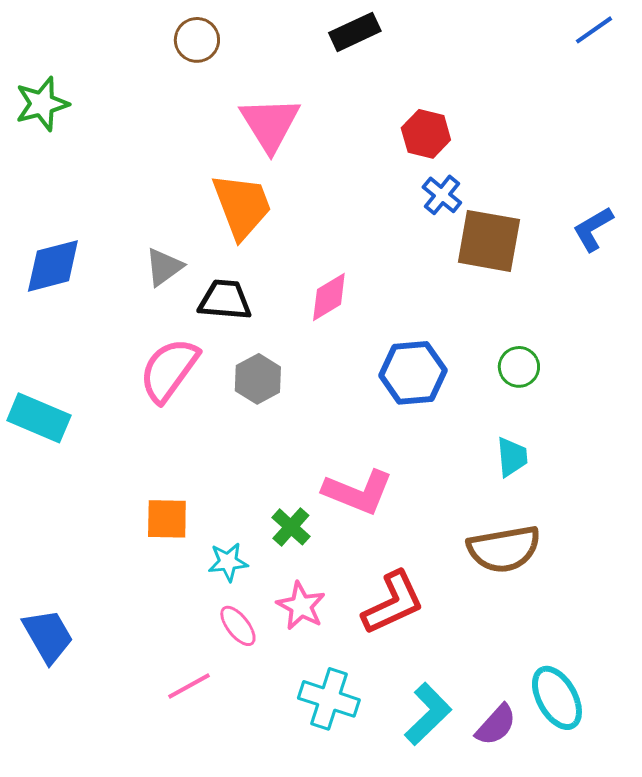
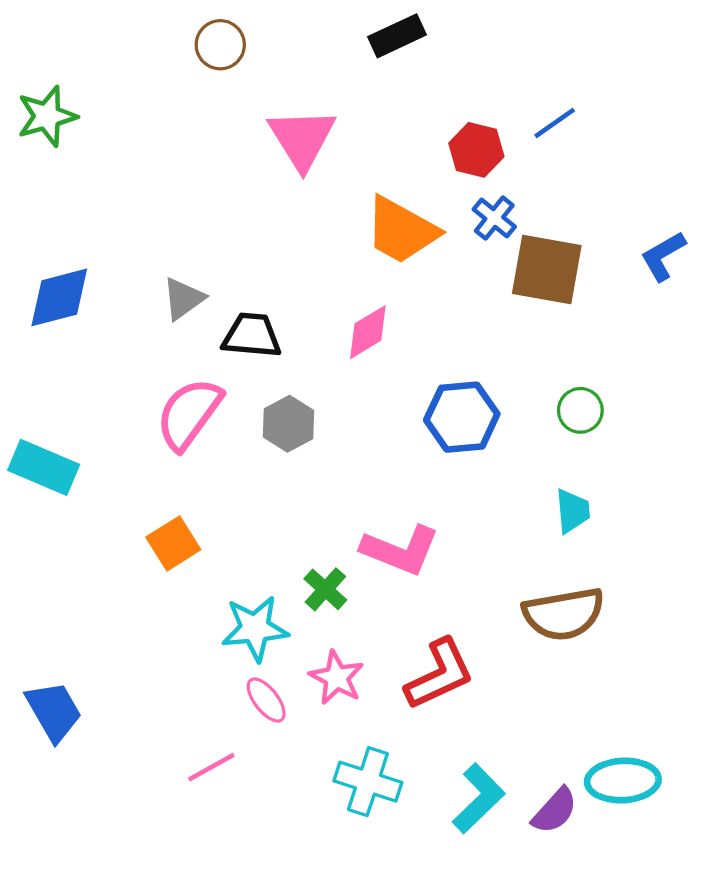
blue line: (594, 30) -> (555, 123), moved
orange trapezoid: (242, 206) -> (401, 230), moved, turned 140
orange square: (167, 519) -> (173, 543), moved, turned -33
cyan star: (228, 562) -> (255, 628), size x1.5
cyan ellipse: (557, 698) -> (623, 781), turned -64

